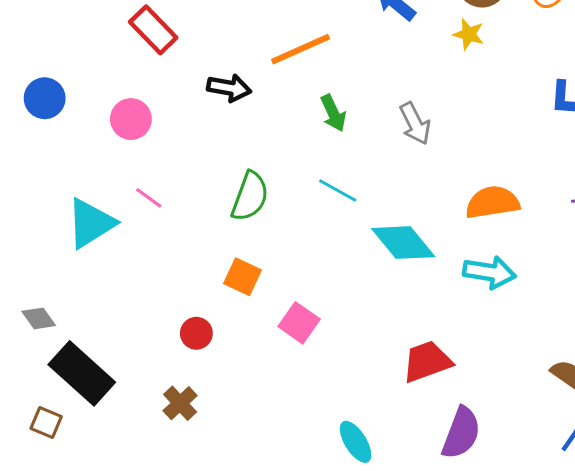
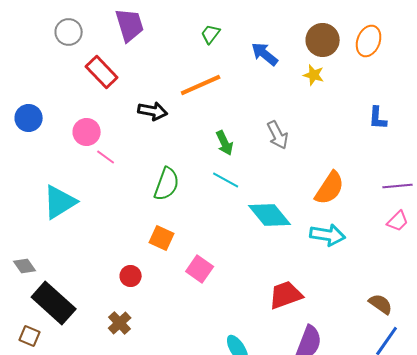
green arrow: (333, 113) -> (225, 143), moved
pink line: (149, 198) -> (106, 157), moved
orange semicircle: (492, 202) -> (330, 188), turned 132

